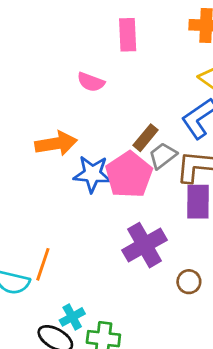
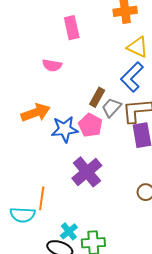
pink pentagon: (129, 175) -> (90, 125), size x0.7
purple cross: (145, 245) -> (87, 172), moved

